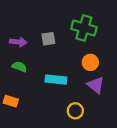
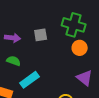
orange circle: (90, 62) -> (80, 48), moved
cyan rectangle: (56, 80) -> (30, 80), moved, turned -42

